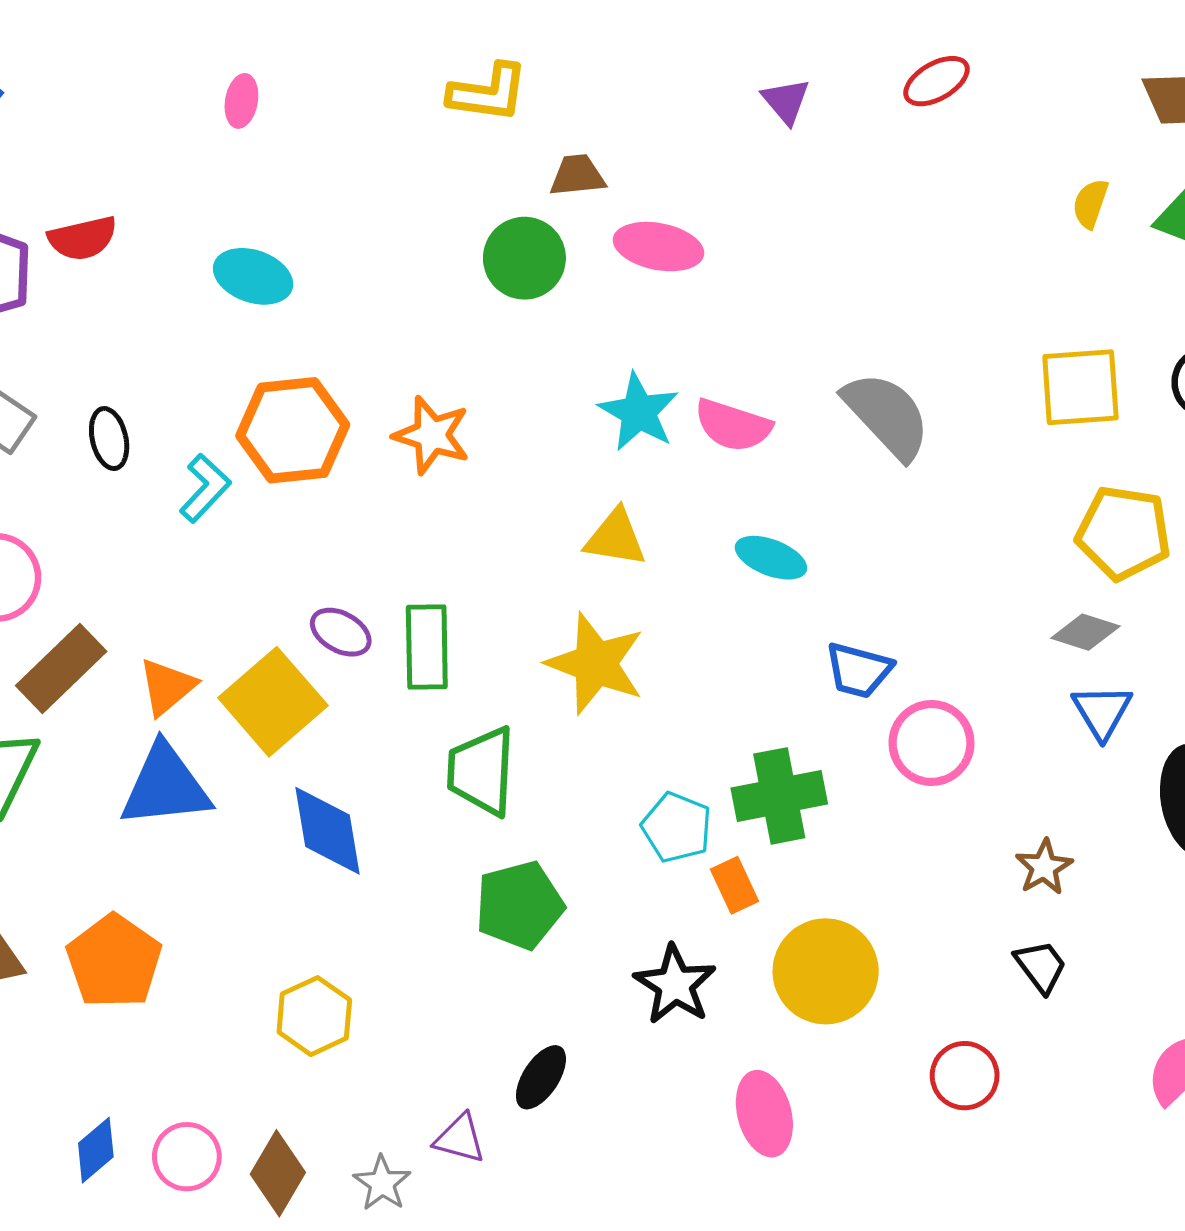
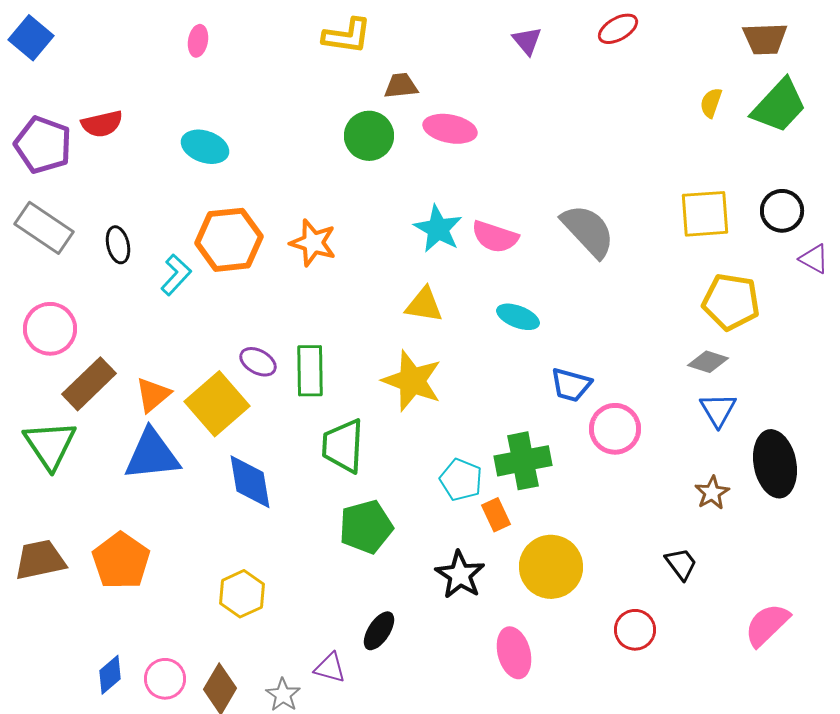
brown star: (1044, 867) -> (712, 493), moved

